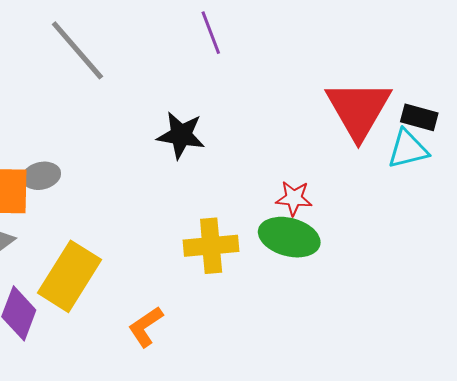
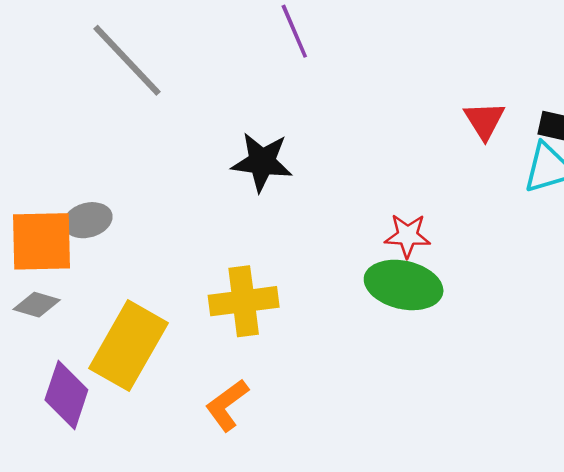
red triangle: (358, 109) -> (484, 120), size x0.5
yellow cross: (211, 246) -> (244, 301), moved

